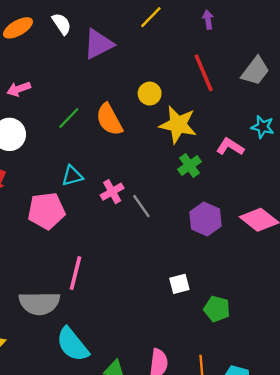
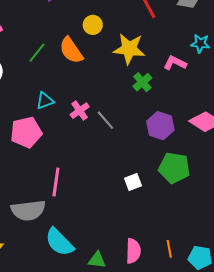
yellow circle: (150, 94) -> (93, 25), moved
white square: (179, 284) -> (133, 182), moved
green pentagon: (217, 309) -> (174, 168), moved, size x1.4

